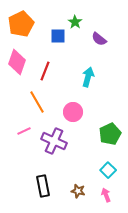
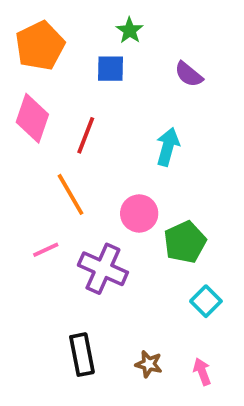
green star: (75, 22) -> (130, 30), moved
green pentagon: (110, 134) -> (185, 242), moved
cyan square: (108, 170) -> (206, 301), moved

